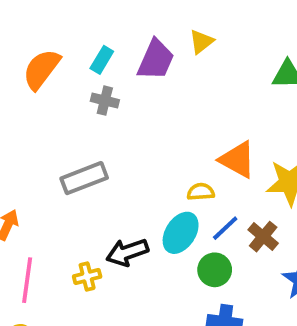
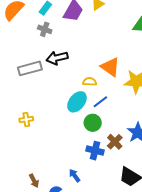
brown cross: (263, 237) -> (115, 142), moved
black arrow: (127, 252) -> (57, 58), moved

